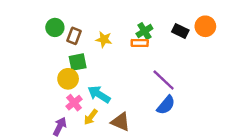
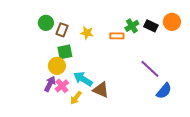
green cross: (144, 31) -> (132, 26), moved
purple line: (164, 80) -> (150, 69), moved
blue semicircle: (166, 105) -> (164, 91), moved
brown triangle: (121, 122) -> (101, 90), moved
purple arrow: (60, 127) -> (50, 84), moved

